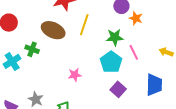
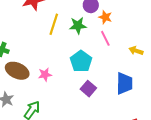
brown ellipse: (53, 30) -> (17, 71), moved
green star: (115, 37) -> (78, 26), moved
pink line: (134, 52) -> (105, 38), moved

